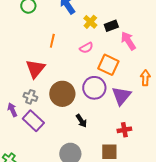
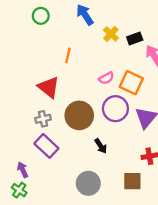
pink semicircle: (86, 48) -> (106, 78), moved
red triangle: (35, 69) -> (49, 87), turned -30
gray cross: (30, 97) -> (43, 119), turned -32
purple arrow: (12, 110) -> (23, 170), moved

